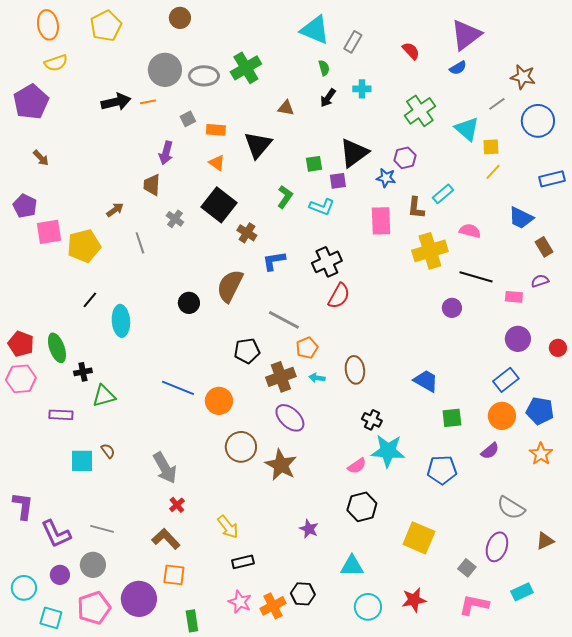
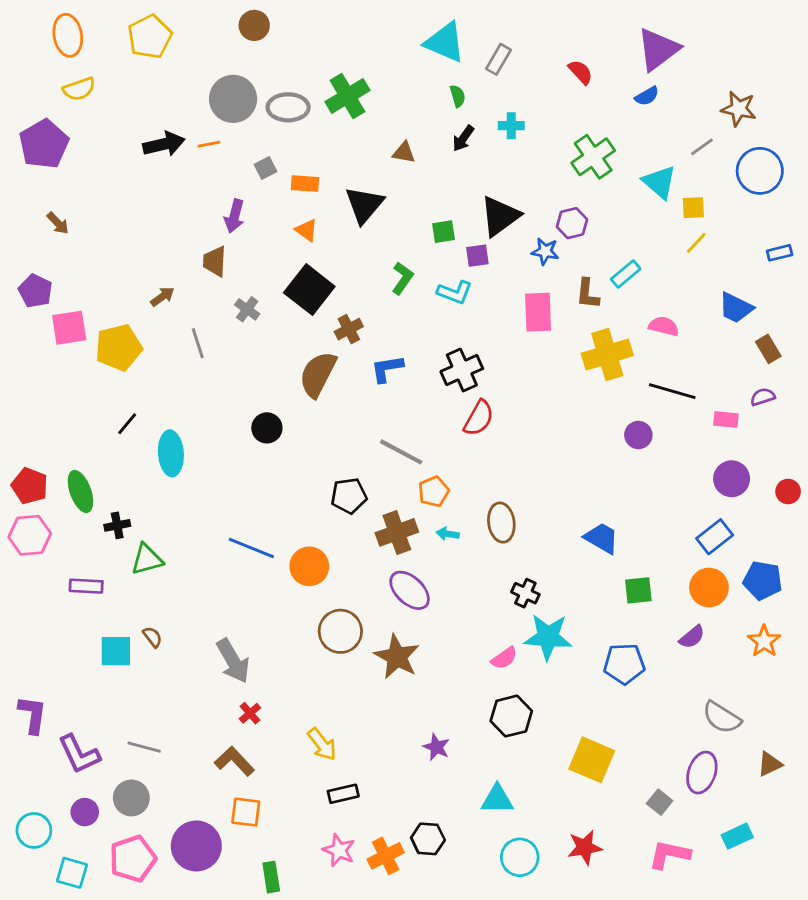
blue rectangle: (552, 179) -> (780, 253), size x0.7
brown cross: (247, 233) -> (349, 329), turned 30
brown semicircle: (230, 286) -> (318, 374), moved

